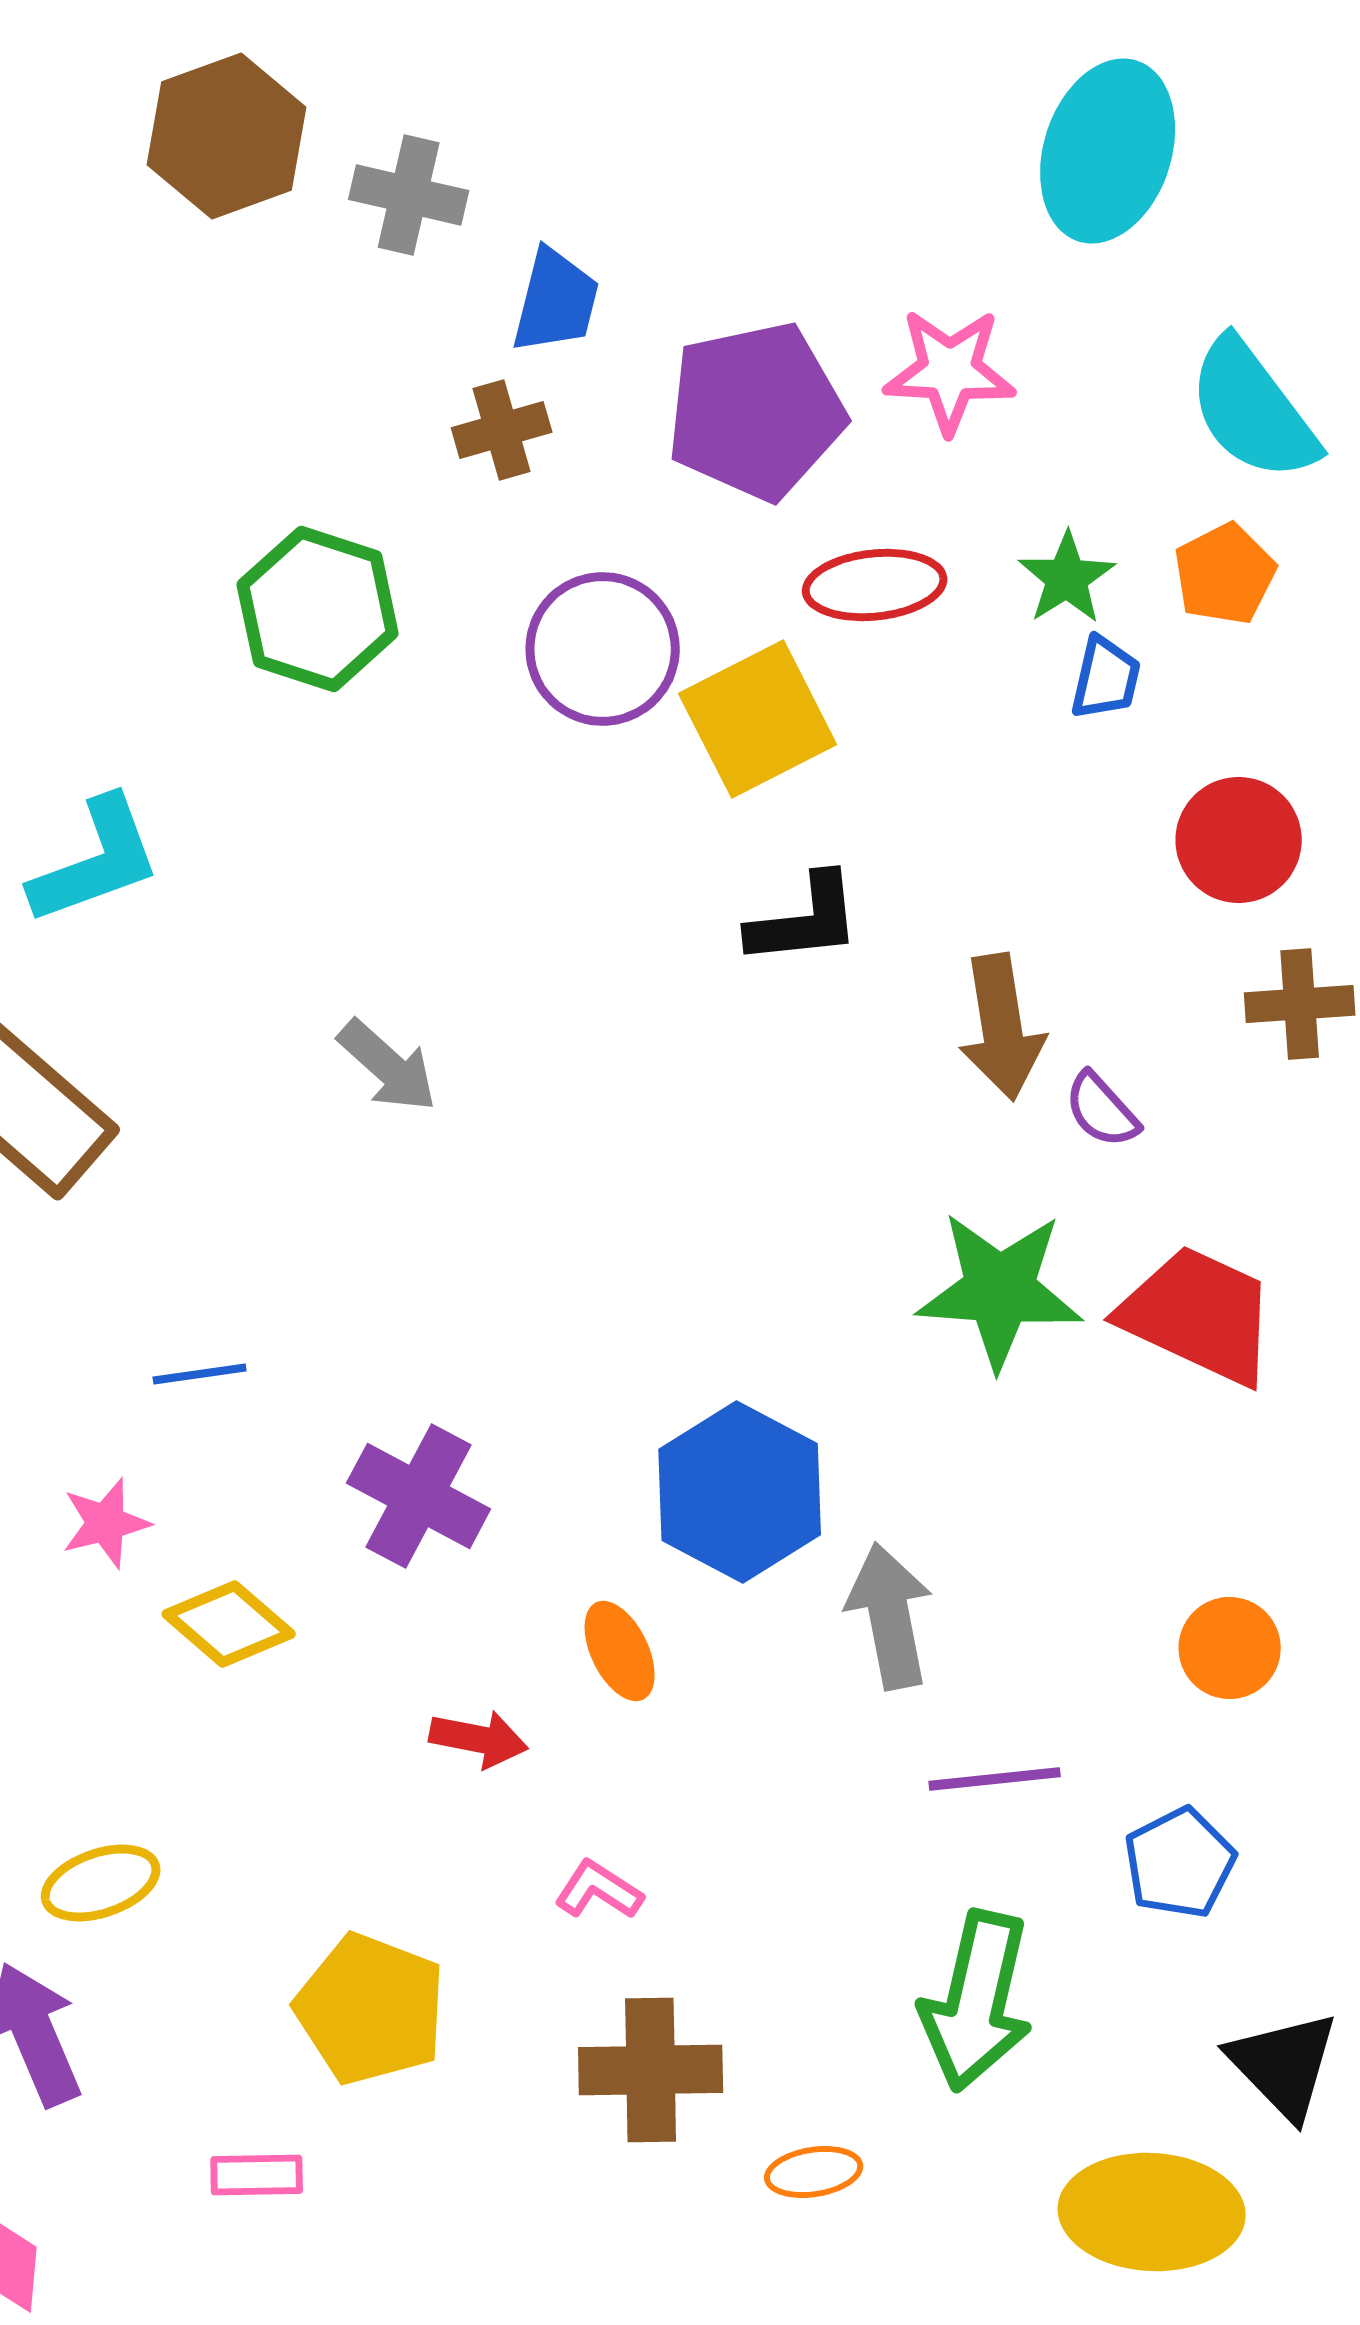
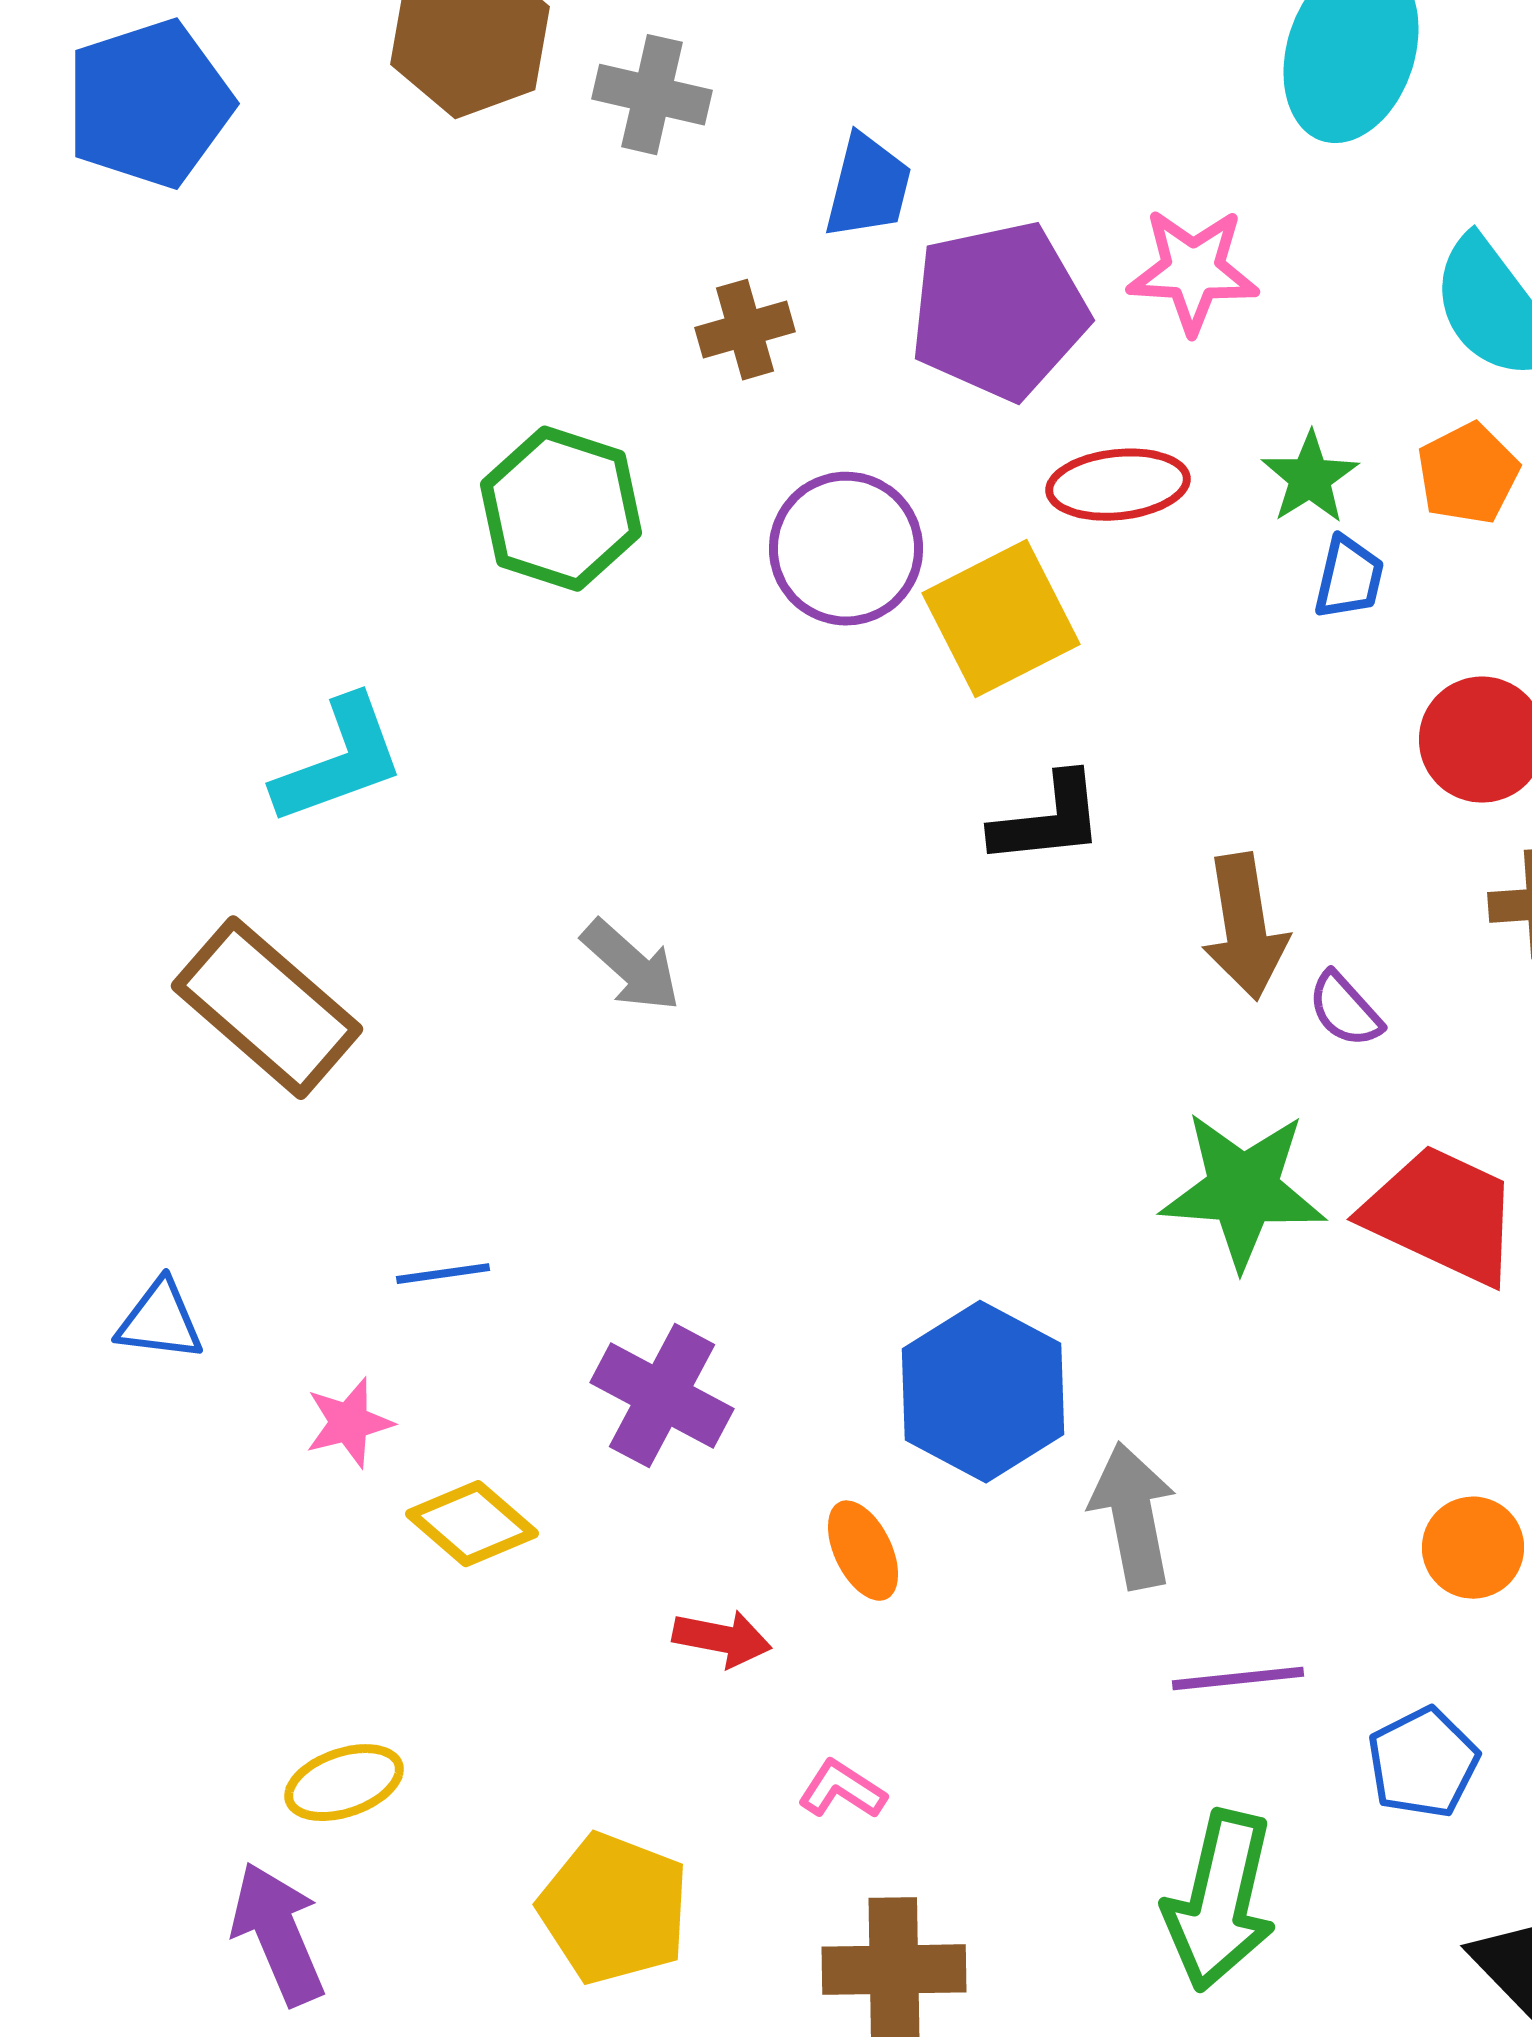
blue trapezoid: (556, 301) -> (868, 187), moved

